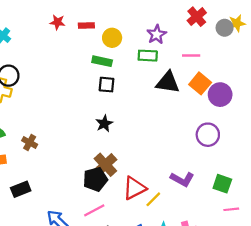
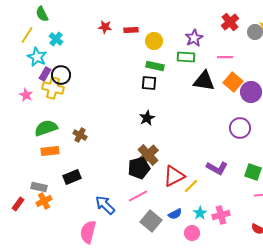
green rectangle: (102, 61) -> (155, 66), moved

